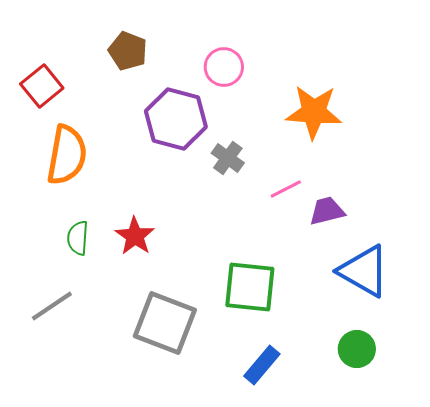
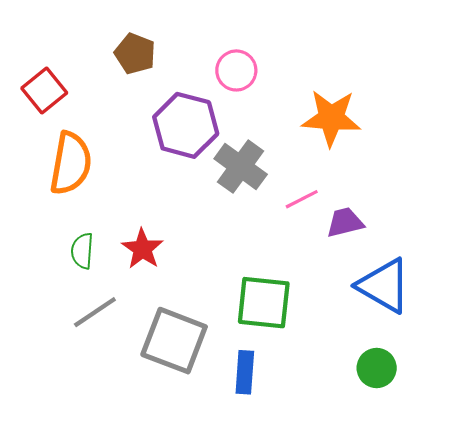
gray cross: (228, 158) -> (241, 166), size x1.5
gray line: (52, 306) -> (95, 312), moved
blue rectangle: (262, 365) -> (245, 372), moved, turned -36

